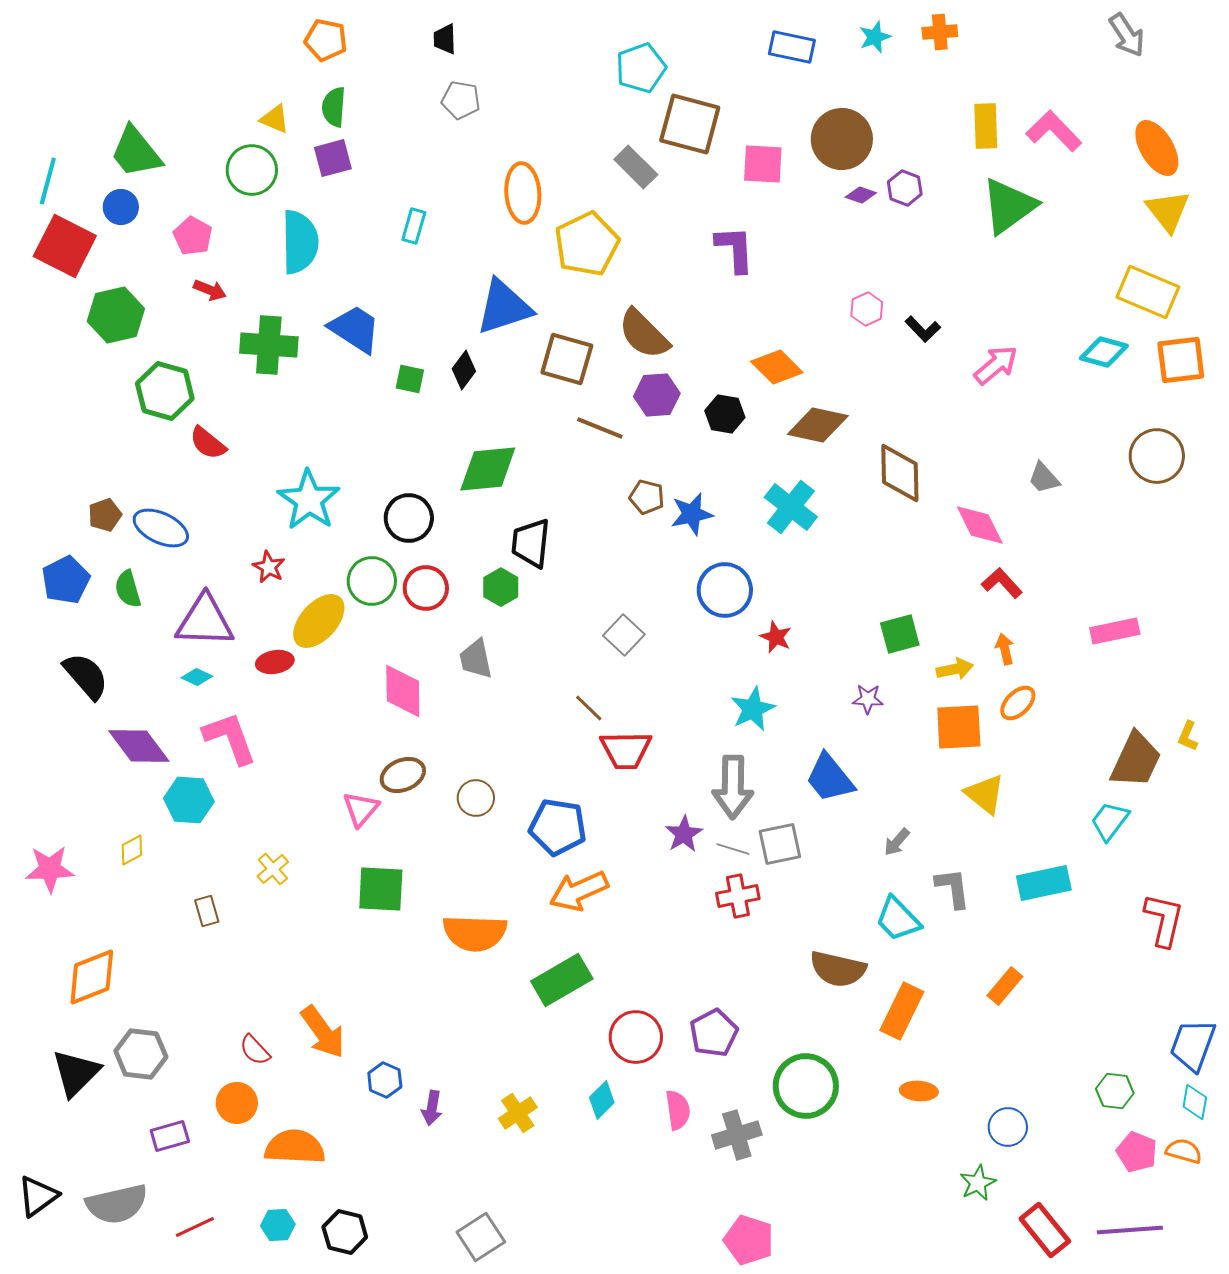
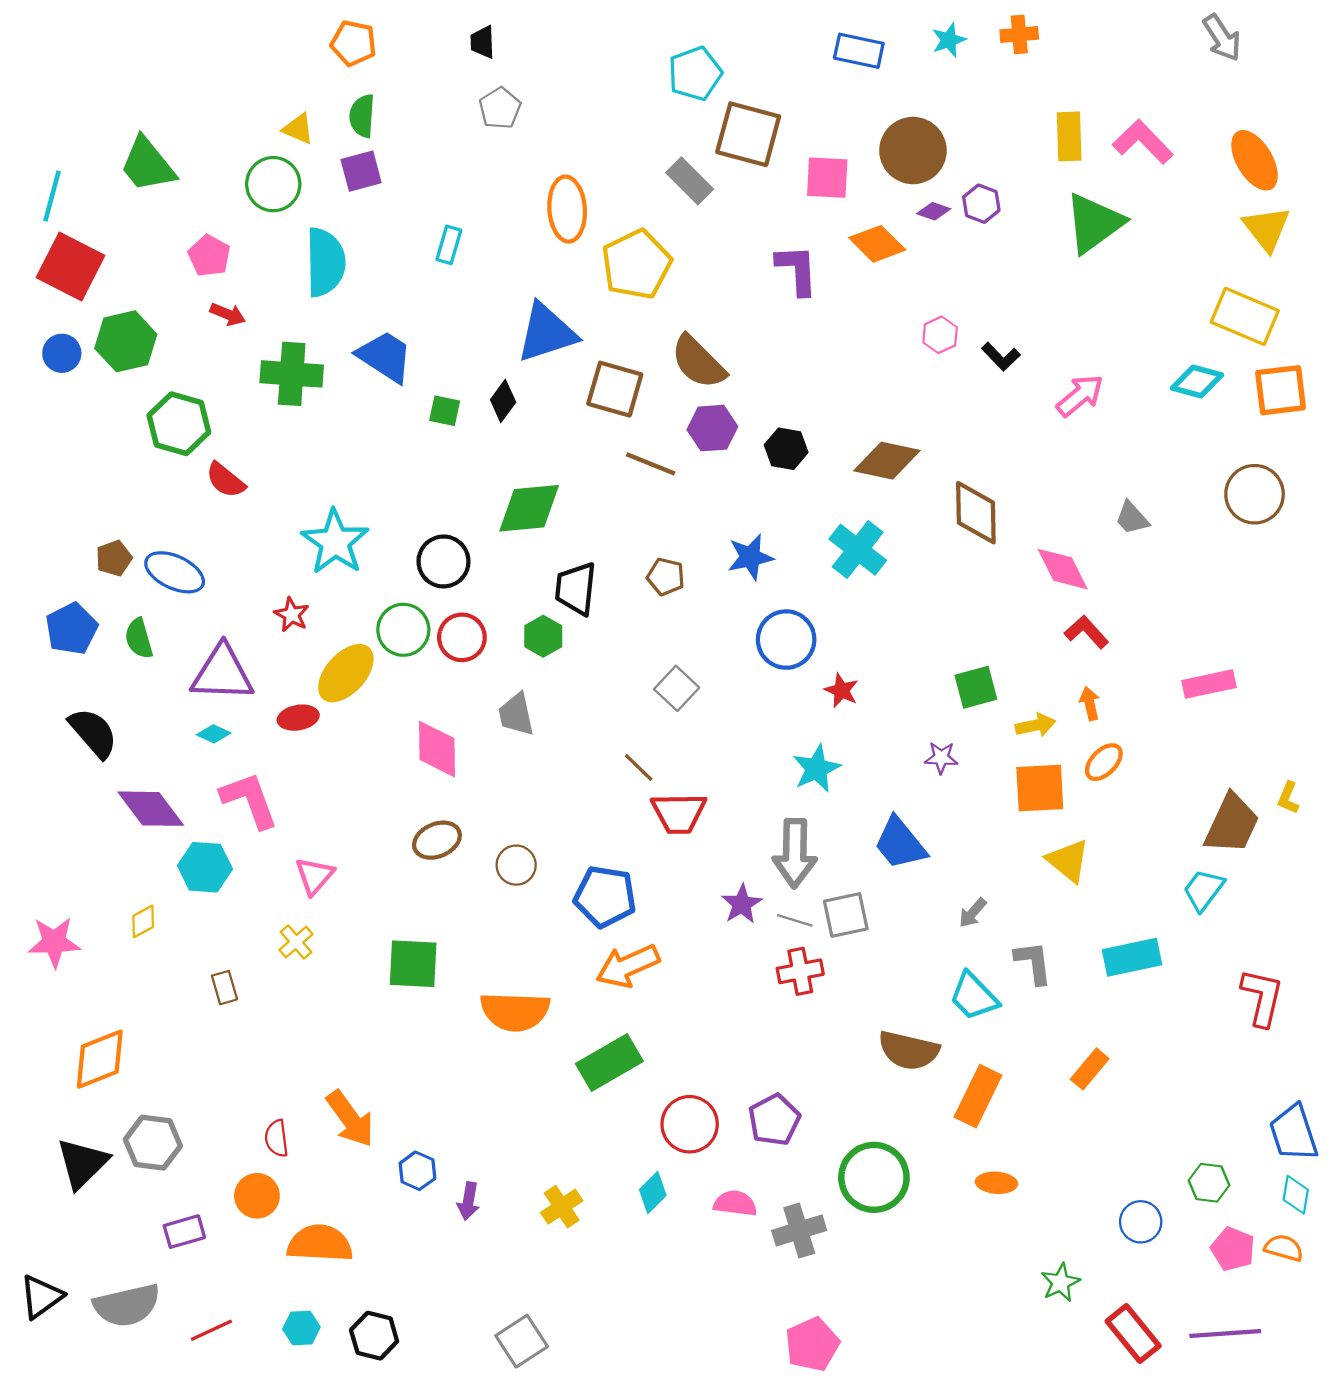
gray pentagon: (461, 100) -> (500, 108), turned 30
blue circle: (121, 207) -> (62, 353), moved
orange diamond: (777, 367) -> (877, 244), moved
brown pentagon: (647, 497) -> (666, 577), moved
pink triangle: (361, 809) -> (314, 876), moved
blue trapezoid: (1193, 1045) -> (1294, 1133), turned -38
red semicircle: (255, 1050) -> (276, 1138), turned 36
pink semicircle: (678, 1110) -> (735, 1203), turned -75
blue circle: (1008, 1127) -> (1141, 1222), moved
pink pentagon: (749, 1240) -> (812, 1344), turned 30

